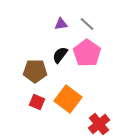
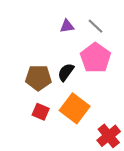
black semicircle: (60, 55) -> (66, 72), moved

